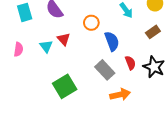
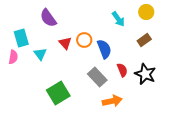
cyan rectangle: (25, 12) -> (21, 38), moved
orange circle: (91, 23) -> (84, 40), moved
red triangle: (64, 39) -> (65, 43), moved

